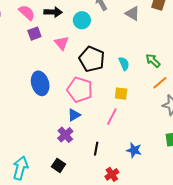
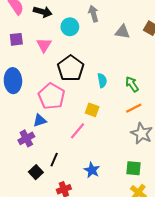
gray triangle: (132, 13) -> (122, 32), turned -35
purple square: (34, 34) -> (16, 39), moved
black square: (58, 165) -> (36, 172), moved

